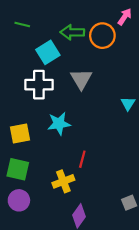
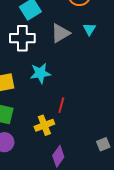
gray triangle: (81, 79) -> (60, 33), turned 30
cyan triangle: (128, 104) -> (89, 29), moved

